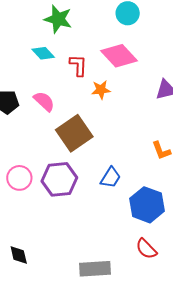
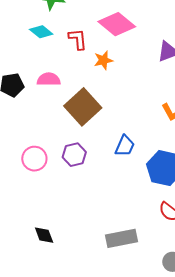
pink semicircle: (44, 101) -> (49, 79), turned -35
purple hexagon: (59, 179) -> (74, 155), size x0.7

